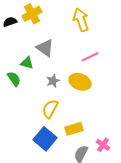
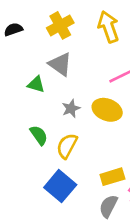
yellow cross: (32, 14) -> (60, 25), moved
green semicircle: (14, 79) -> (39, 135), moved
yellow rectangle: (74, 129) -> (112, 177), moved

